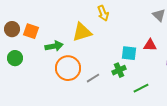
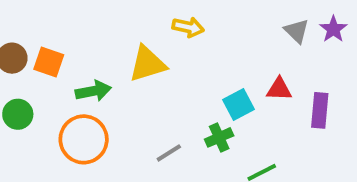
yellow arrow: (103, 13) -> (188, 27), turned -56
cyan square: (129, 53) -> (238, 105), turned -35
orange circle: (68, 68) -> (84, 139), moved

